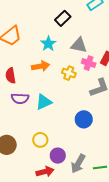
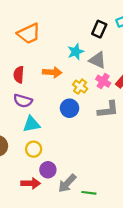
black rectangle: (63, 18) -> (99, 29), moved, turned -35
cyan star: (48, 44) -> (76, 52), moved
cyan triangle: (44, 102) -> (32, 124), moved
blue circle: (84, 119) -> (70, 108), moved

